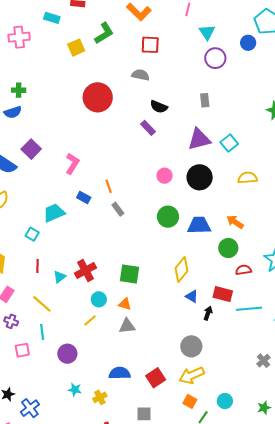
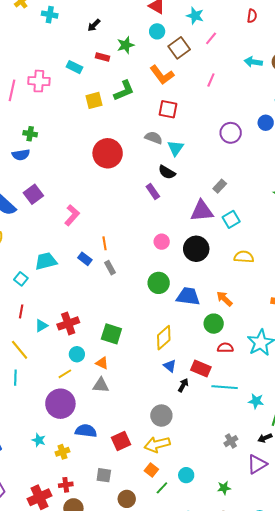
cyan triangle: (207, 32) -> (175, 148), moved
gray rectangle: (205, 100) -> (220, 186), moved, turned 40
blue rectangle: (84, 198) -> (85, 259), moved
purple circle: (67, 354) -> (60, 404), moved, size x1.5

